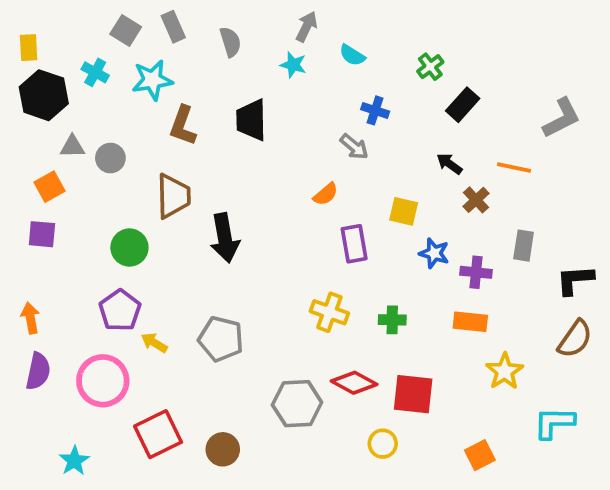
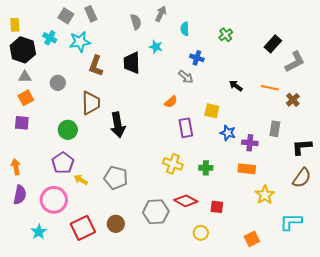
gray semicircle: (230, 42) -> (136, 22), moved
cyan semicircle: (352, 55) -> (185, 29), turned 56
cyan star: (293, 65) -> (156, 47), moved
black rectangle: (463, 105) -> (273, 44), moved
gray triangle: (72, 147) -> (25, 77), moved
brown cross: (476, 200) -> (293, 100), moved
red square: (413, 394) -> (217, 207), size x0.6
brown circle: (223, 449) -> (116, 224), moved
cyan star: (74, 461) -> (39, 232), moved

